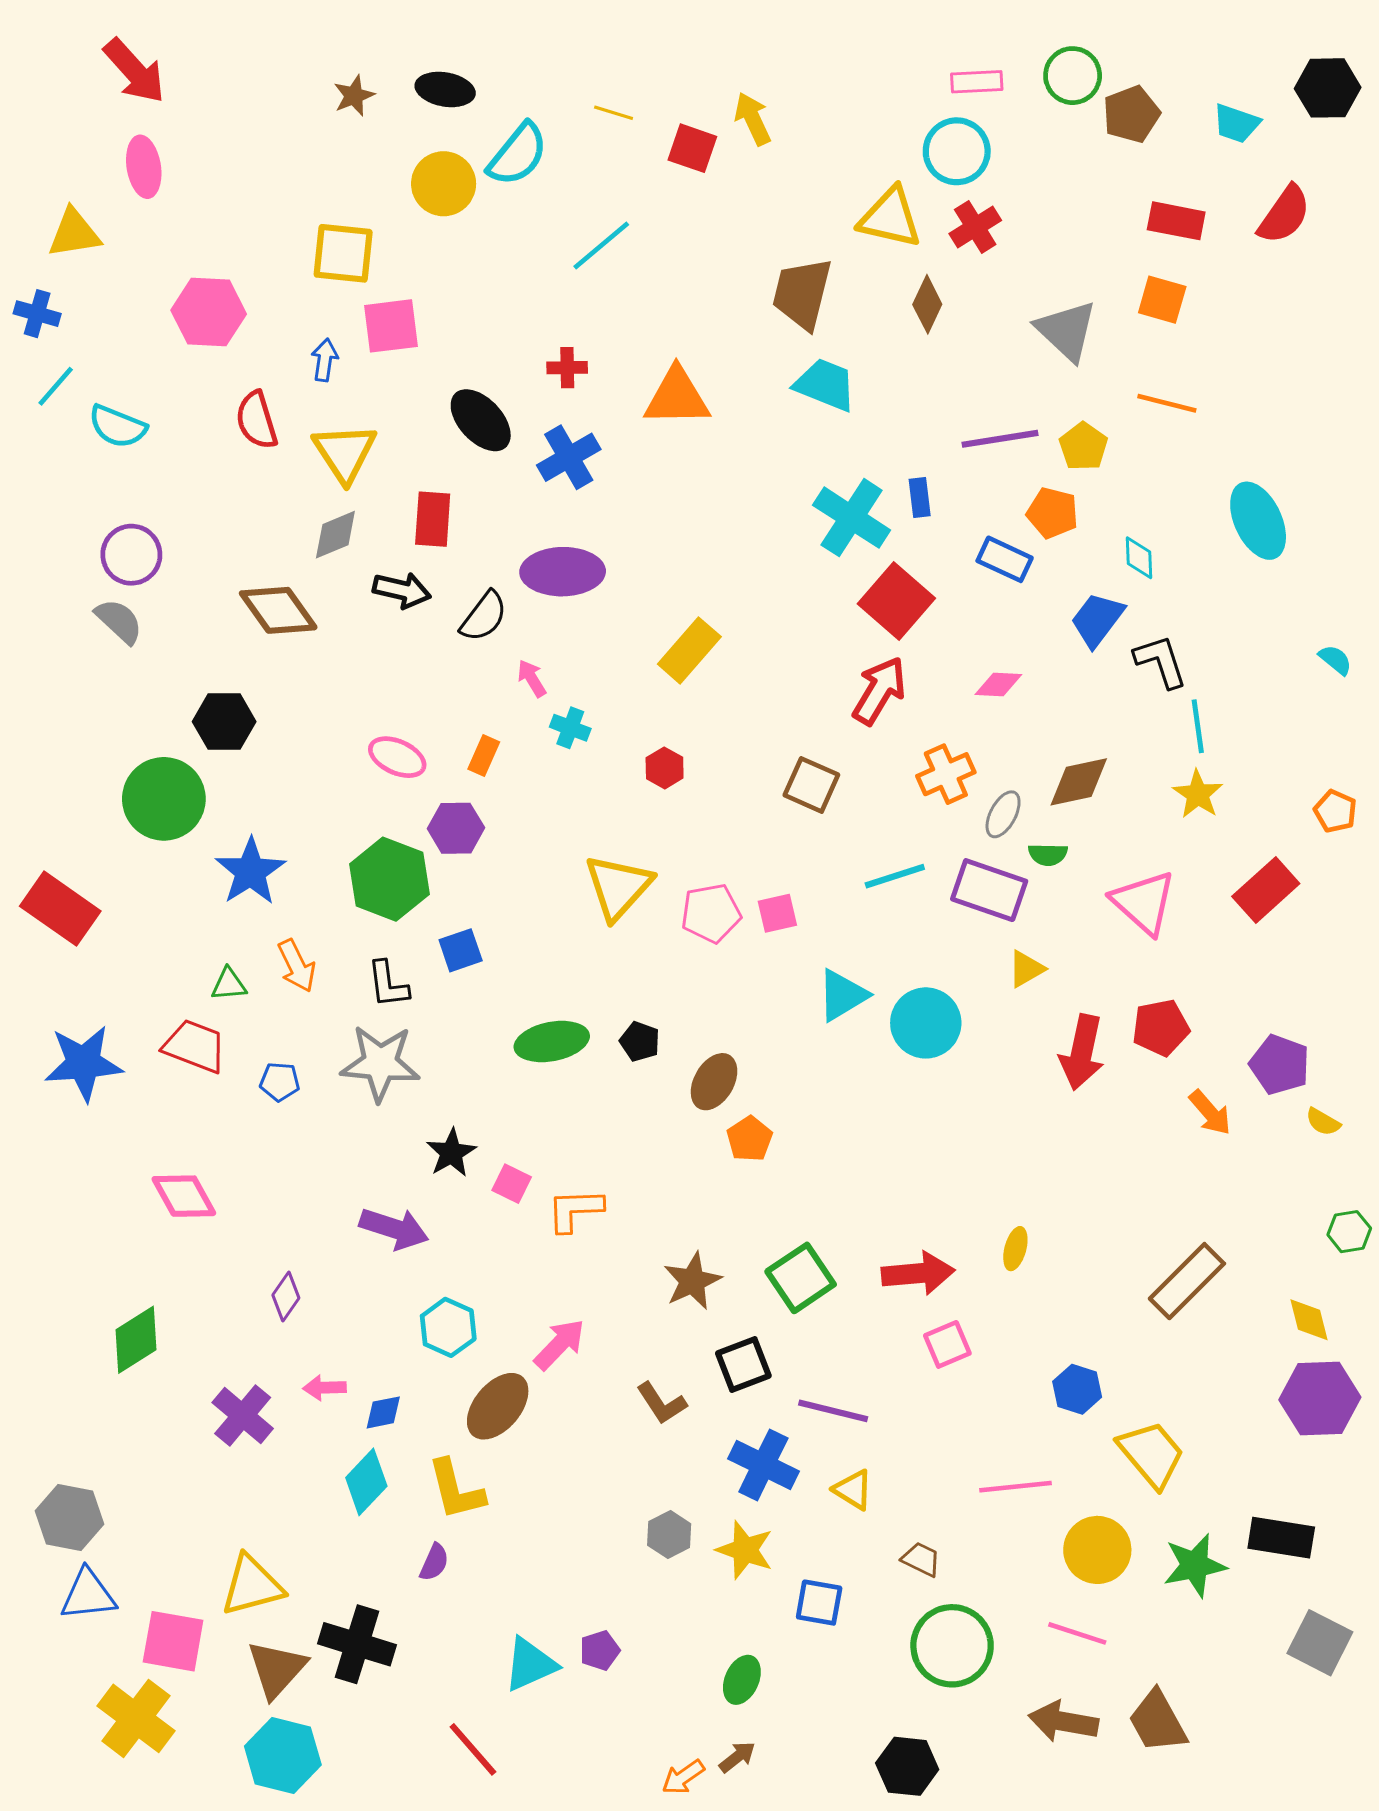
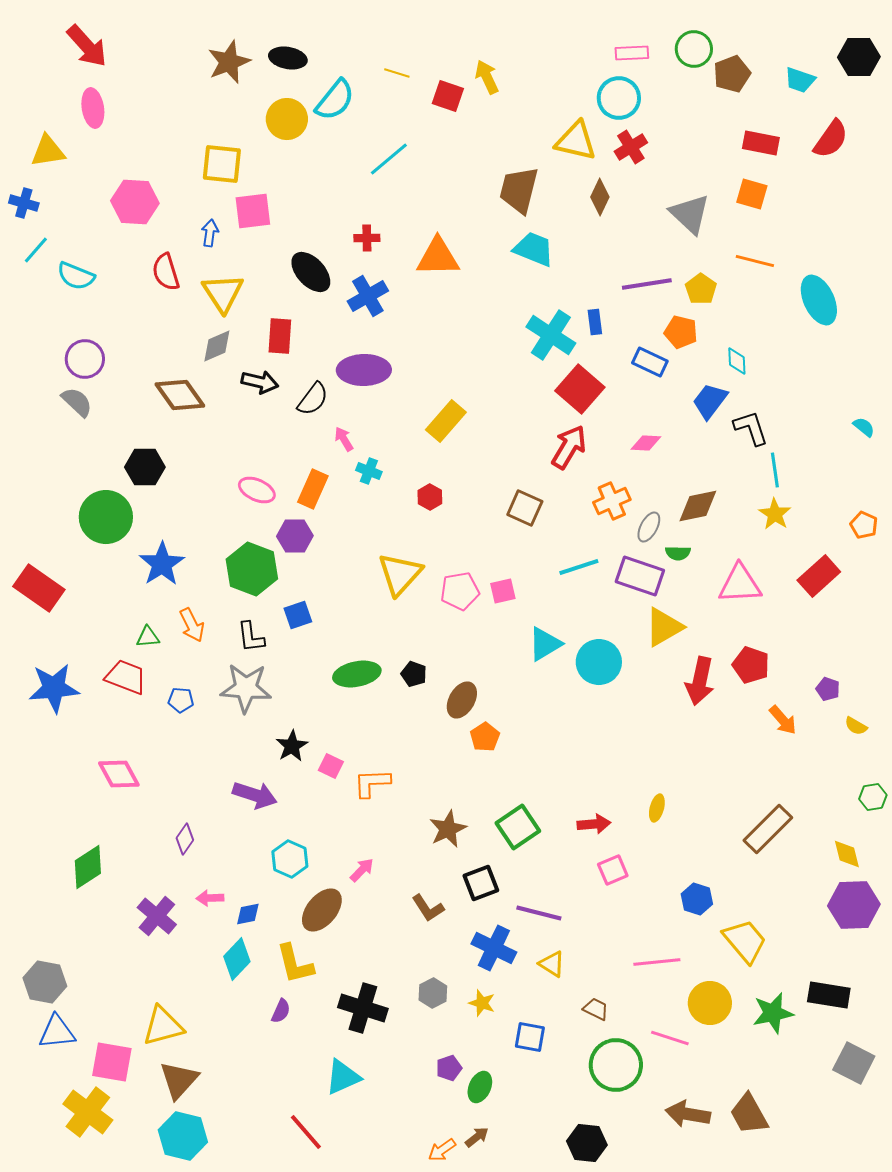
brown star: (354, 96) -> (229, 62), size x1.6
cyan ellipse: (1258, 521) -> (819, 300), moved
orange rectangle: (484, 756) -> (313, 489), size x1.5
pink triangle: (1144, 902) -> (740, 584), turned -45
yellow triangle: (1026, 969) -> (664, 627), size x1.6
red pentagon: (1161, 1028) -> (751, 665), turned 30
purple pentagon: (1280, 1065) -> (828, 689), size x0.6
red arrow: (918, 1273) -> (594, 824), size x0.7
pink arrow: (559, 1344) -> (362, 870), size x0.7
yellow star: (745, 1550) -> (482, 1003), size x0.7
pink line: (1077, 1633) -> (670, 1038), moved
black cross: (357, 1644) -> (363, 1008), moved
purple pentagon: (600, 1650) -> (449, 1068), moved

